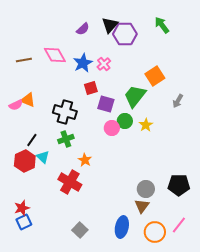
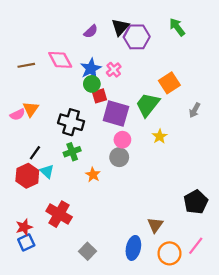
orange triangle: (28, 100) -> (31, 109), turned 42
purple square: (106, 104) -> (116, 113), size x1.4
green circle: (125, 121) -> (92, 84), moved
red cross: (70, 182) -> (59, 214), moved
black pentagon: (179, 185) -> (196, 202), turned -30
gray circle: (146, 189) -> (119, 157), moved

